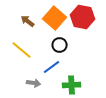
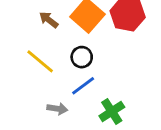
black circle: (60, 45) -> (82, 57), moved
green cross: (72, 85) -> (112, 112), turned -30

